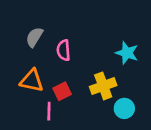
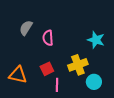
orange triangle: (32, 81) -> (18, 75), moved
pink line: (49, 111) -> (57, 85), moved

